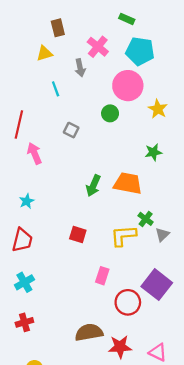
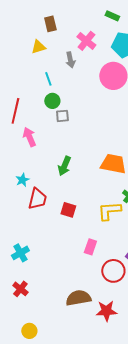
green circle: (110, 113) -> (52, 101), moved
gray square: (71, 130) -> (62, 116), turned -32
green arrow: (93, 186) -> (64, 166), moved
red trapezoid: (22, 240) -> (37, 199), moved
red cross: (24, 322) -> (20, 289), turned -35

